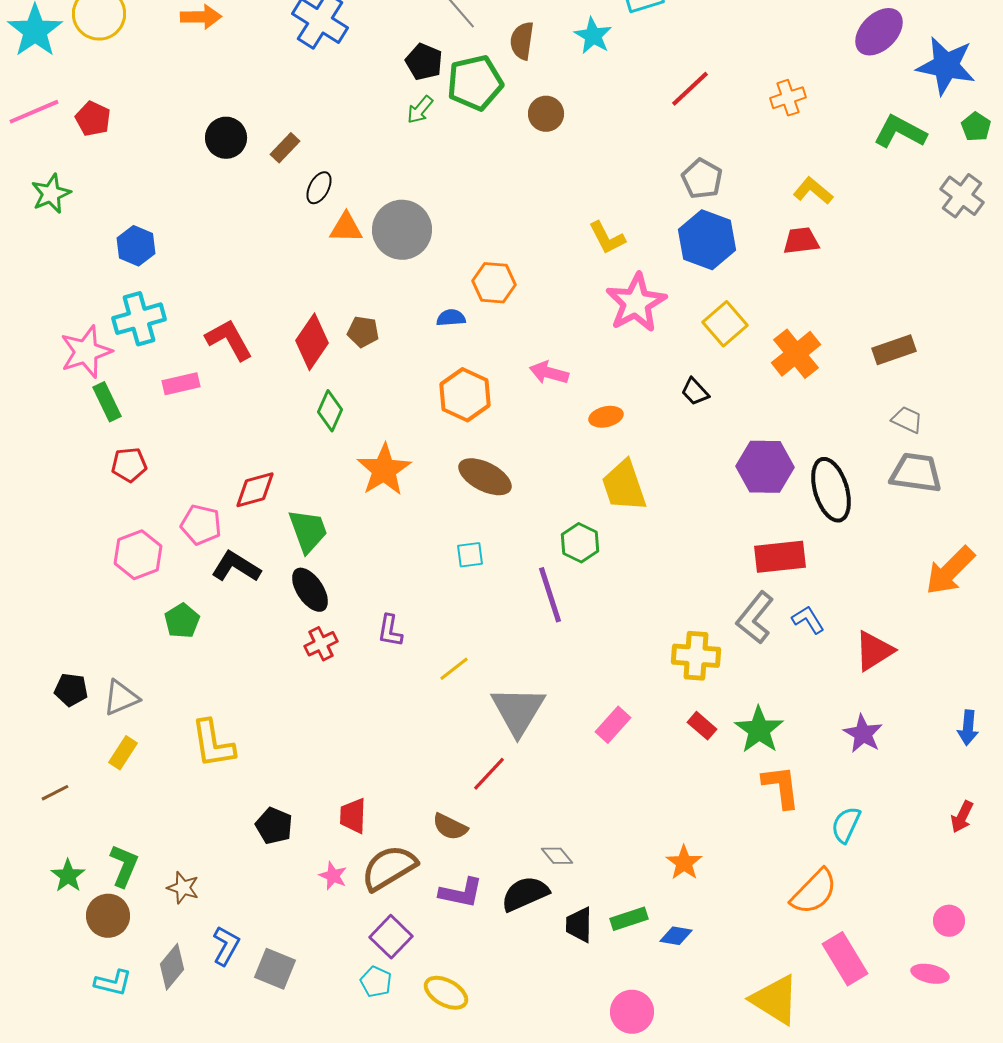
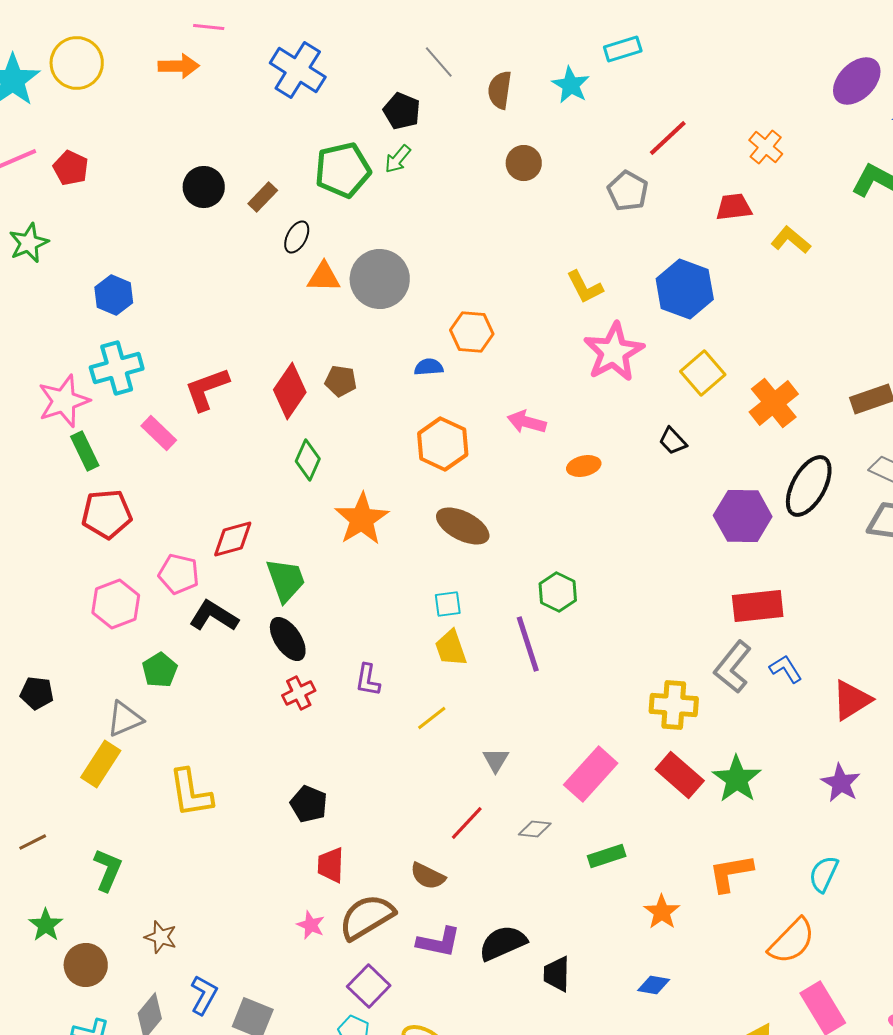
green pentagon: (475, 83) -> (343, 170), moved
orange cross: (788, 98) -> (766, 147), turned -32
gray pentagon: (702, 179) -> (628, 191), moved
red trapezoid: (801, 241) -> (734, 207), moved
red L-shape: (229, 340) -> (207, 389), turned -81
pink rectangle: (181, 384) -> (159, 433), turned 57
red pentagon: (129, 465) -> (107, 514), size x1.4
yellow trapezoid: (624, 486) -> (451, 648), moved, size x0.7
black ellipse: (831, 490) -> (809, 486), moved, turned 46
black pentagon: (71, 690) -> (37, 693), moved
gray triangle: (121, 698) -> (125, 719), moved
gray triangle: (518, 711) -> (496, 760), size x0.5
pink rectangle: (613, 725) -> (591, 774), size x1.5
red rectangle: (702, 726) -> (680, 775), size x1.6
yellow rectangle: (123, 753) -> (101, 764), moved, size x1.4
orange L-shape: (781, 787) -> (731, 873), moved, turned -93
black pentagon: (274, 826) -> (309, 804), moved
gray diamond: (557, 856) -> (535, 829), moved, turned -44
green L-shape: (124, 866) -> (108, 870), moved
green rectangle: (629, 919) -> (607, 856), moved

